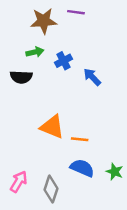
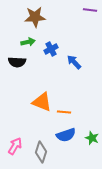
purple line: (76, 12) -> (90, 10), moved
blue semicircle: (82, 168) -> (66, 135), turned 138

